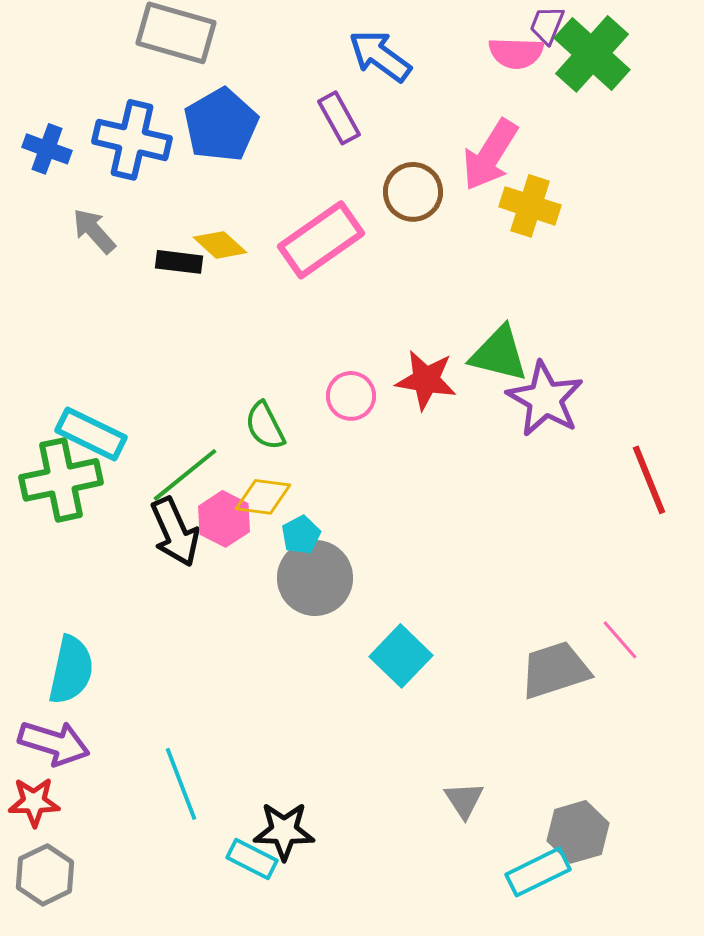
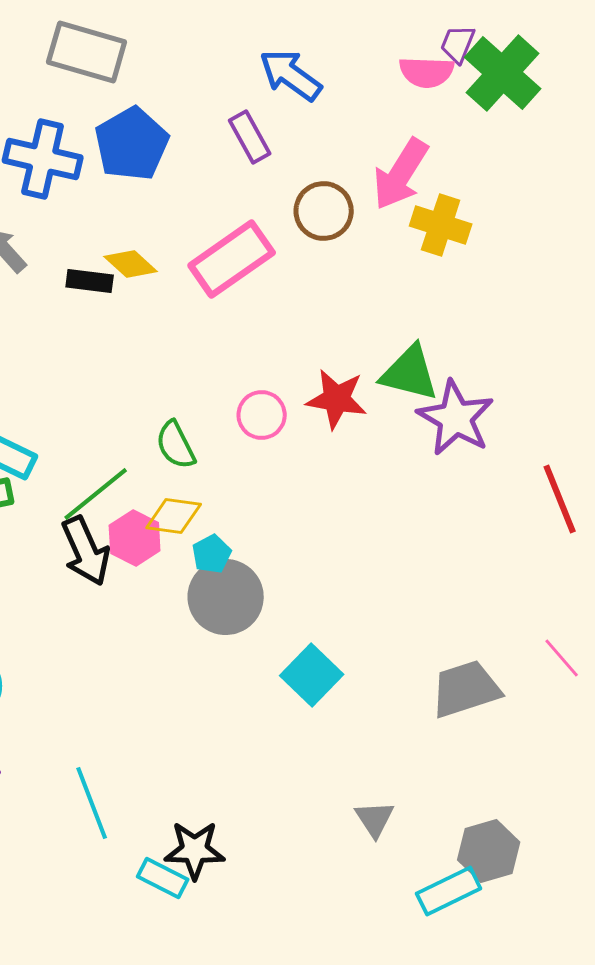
pink line: (620, 640) -> (562, 658), moved

